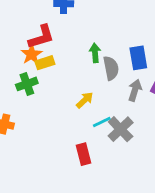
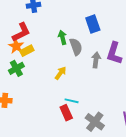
blue rectangle: (138, 58) -> (93, 24), moved
cyan line: (102, 122) -> (72, 101), moved, turned 48
gray cross: (121, 129) -> (95, 122), moved

